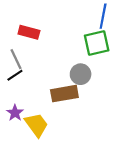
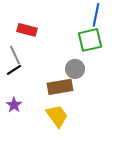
yellow trapezoid: (36, 125) -> (57, 116), moved

